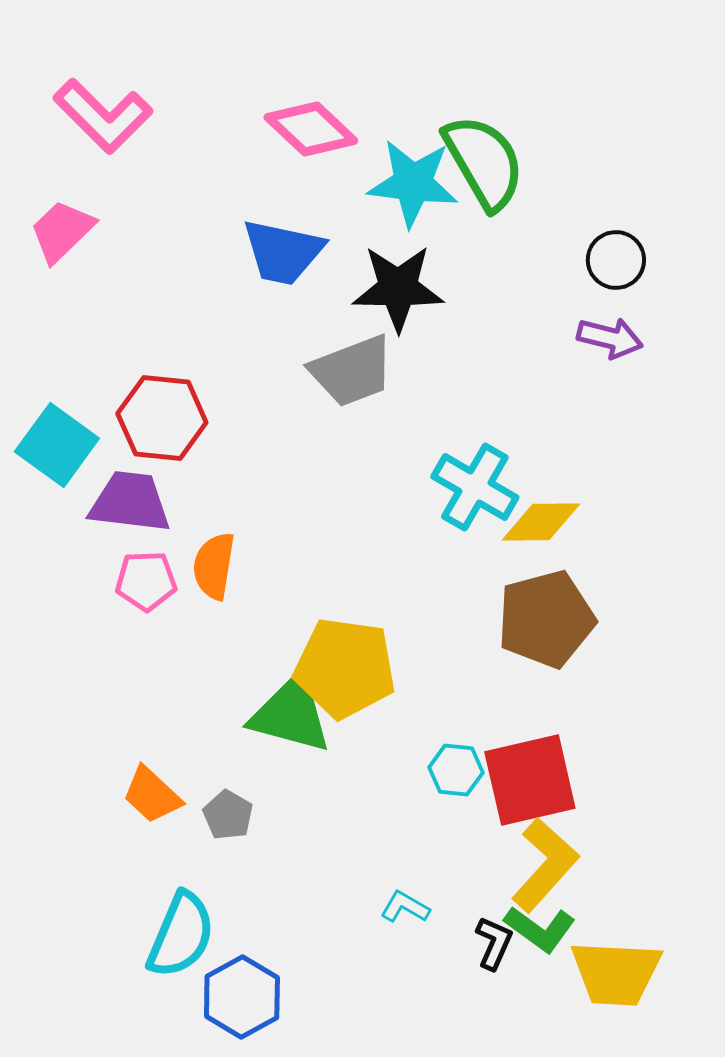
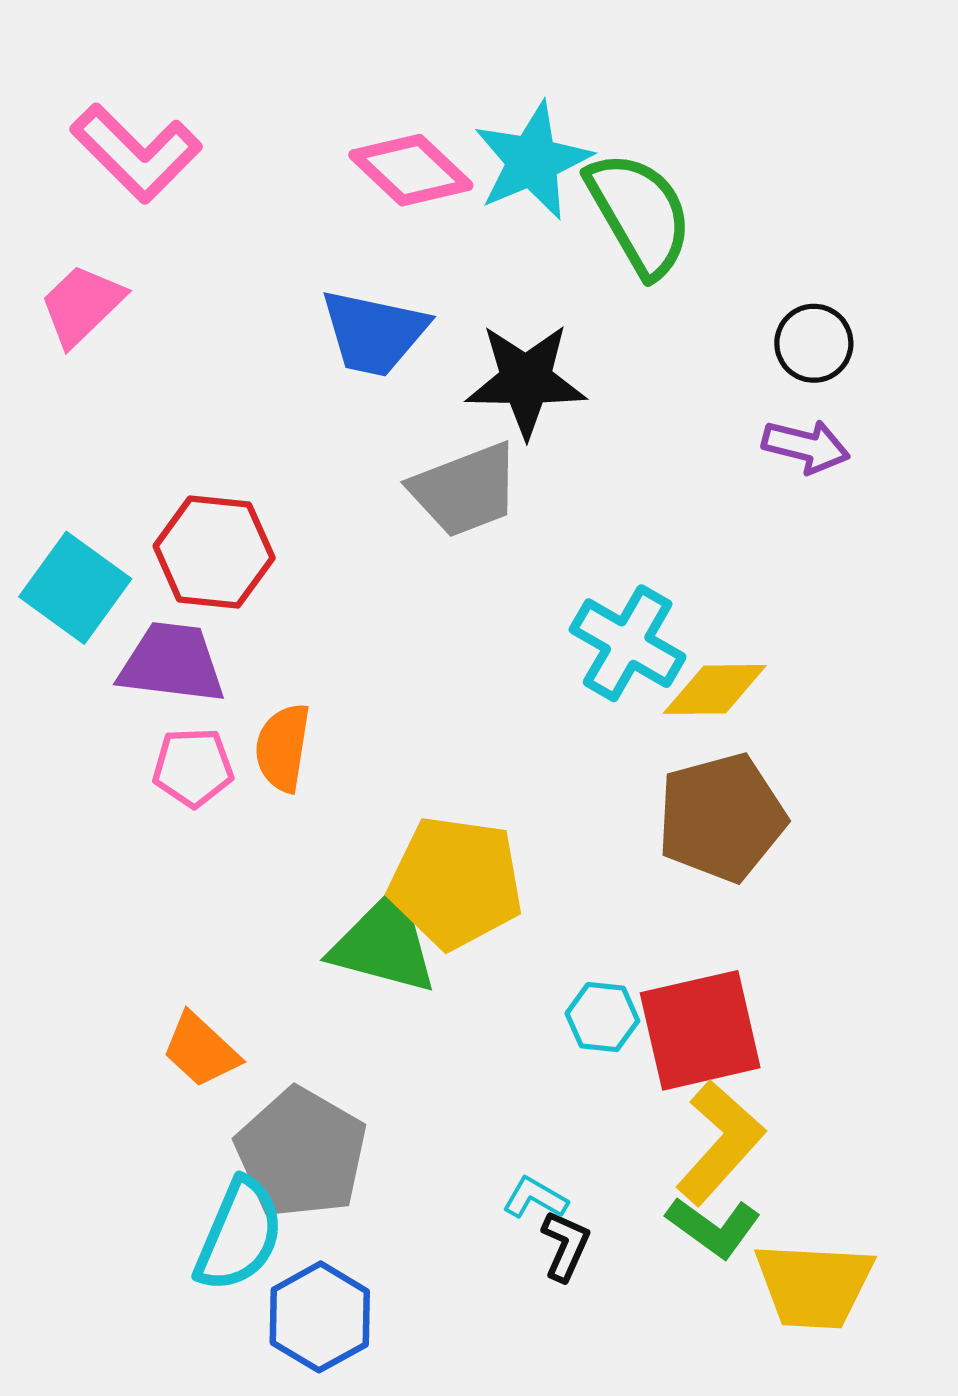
cyan star: (413, 183) -> (532, 161), moved, turned -30
gray pentagon: (228, 815) -> (301, 1153), moved, size x2.0
black L-shape: (494, 943) -> (565, 1246), moved

